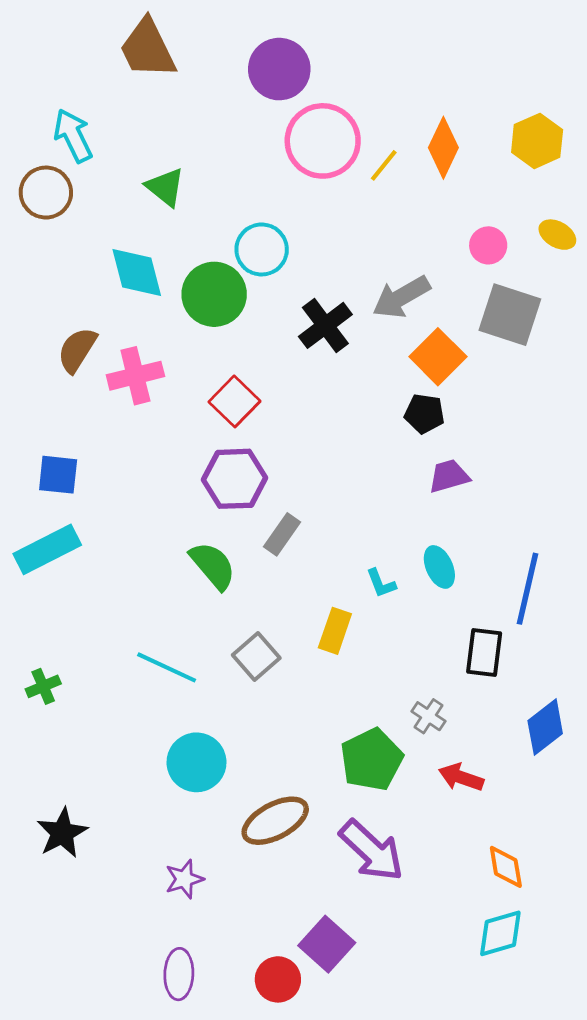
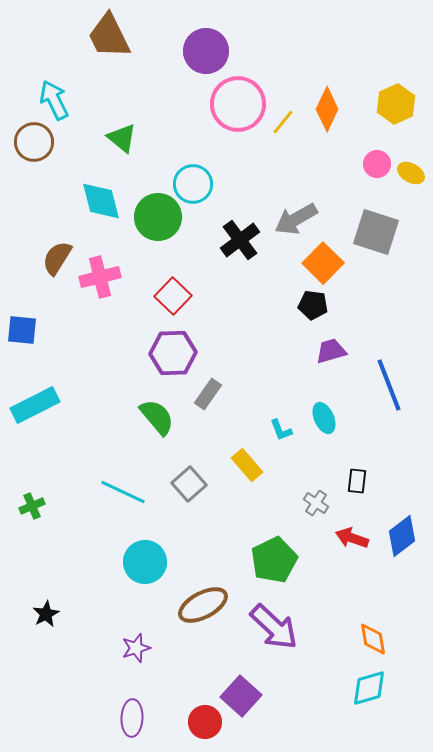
pink circle: (488, 245) -> (377, 164), moved
blue square: (58, 475) -> (22, 330), moved
blue line: (528, 589) -> (389, 385), moved, turned -34
yellow rectangle: (335, 631) -> (247, 465), turned -60
black rectangle: (484, 652) -> (357, 481), size x0.7
gray cross: (429, 716) -> (316, 503), moved
red arrow: (461, 777) -> (352, 538), moved
black star: (62, 833) -> (46, 614), size x0.7

